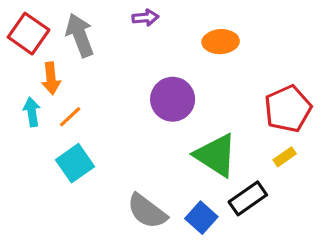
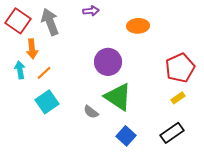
green triangle: (216, 155) -> (118, 97), moved
black rectangle: (248, 198) -> (172, 133), moved
gray semicircle: (147, 211) -> (91, 112), moved, size x0.6

